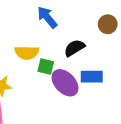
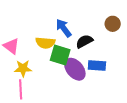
blue arrow: (47, 17) -> (64, 28), moved
green square: (46, 66) -> (60, 55), size x1.5

